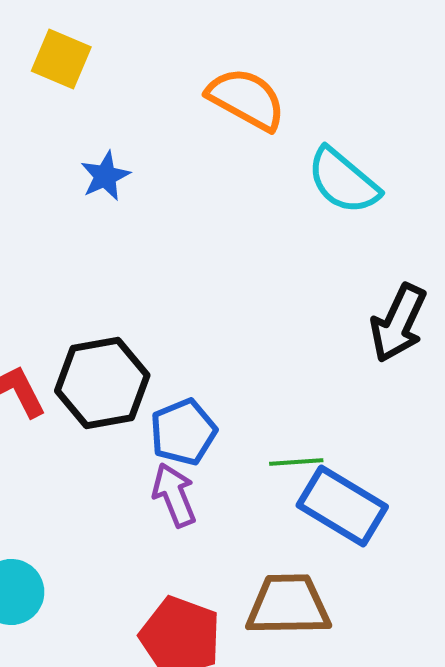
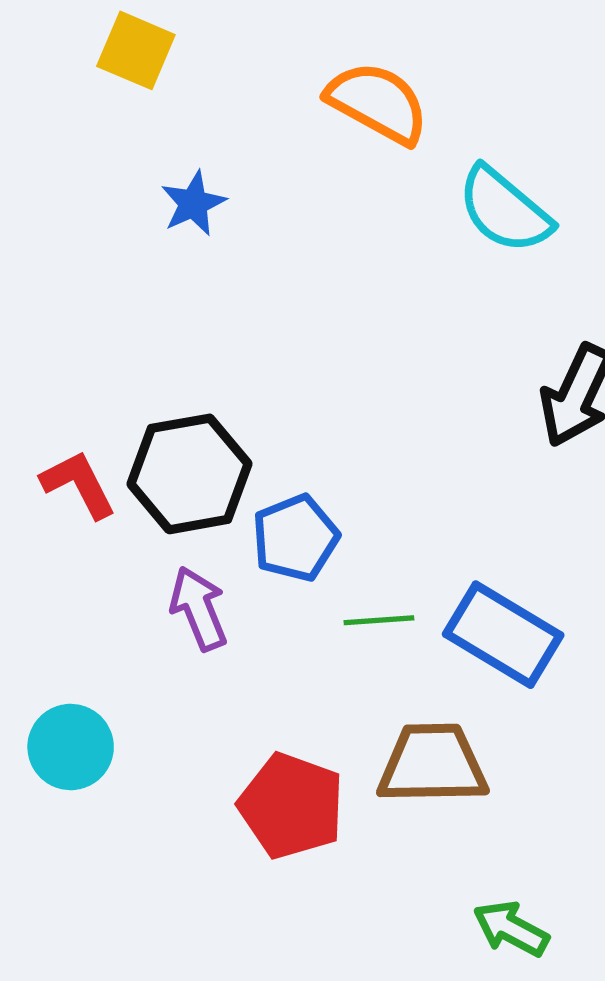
green line: (296, 462) -> (379, 620), moved
purple arrow: (174, 495) -> (199, 608), moved

